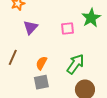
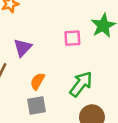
purple triangle: (30, 27) -> (23, 48), moved

